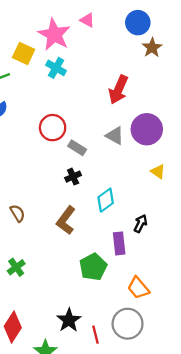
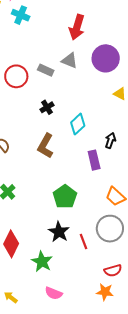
red circle: (53, 128) -> (16, 76), moved
gray triangle: (115, 136) -> (70, 61), moved
gray rectangle: (77, 148) -> (46, 70), moved
green pentagon: (93, 267) -> (65, 197), moved

